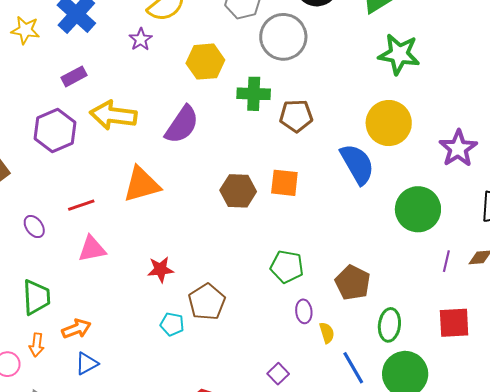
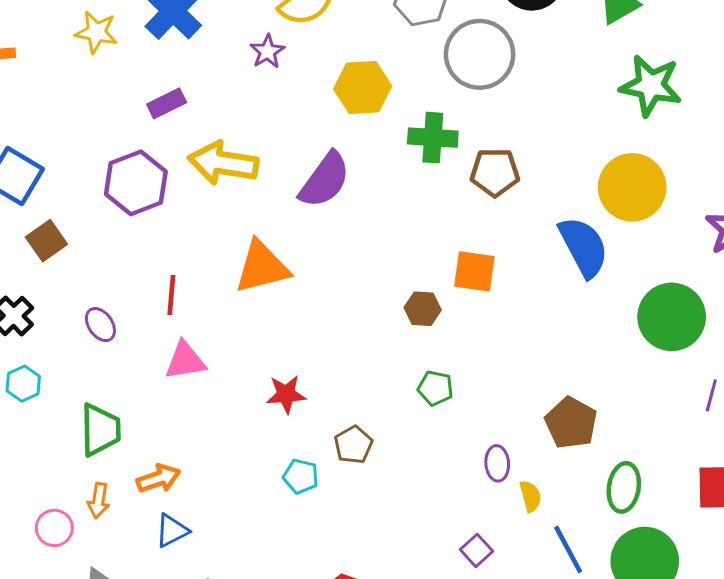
brown hexagon: (238, 191) -> (423, 309), moved, size x0.7
red line: (81, 205) -> (171, 295), turned -68
green pentagon: (287, 267) -> (435, 388), moved, size x0.7
brown pentagon: (207, 302) -> (353, 445), size x0.7
purple square: (278, 374) -> (477, 550), moved

